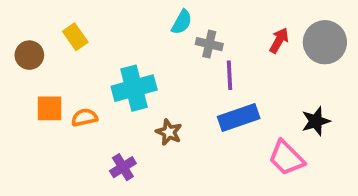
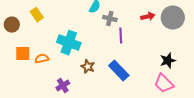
red arrow: (279, 40) -> (148, 17), turned 48
cyan cross: (134, 88) -> (69, 43), turned 35
blue rectangle: (239, 117) -> (119, 71), moved, turned 65
pink trapezoid: (286, 158) -> (164, 84), moved

